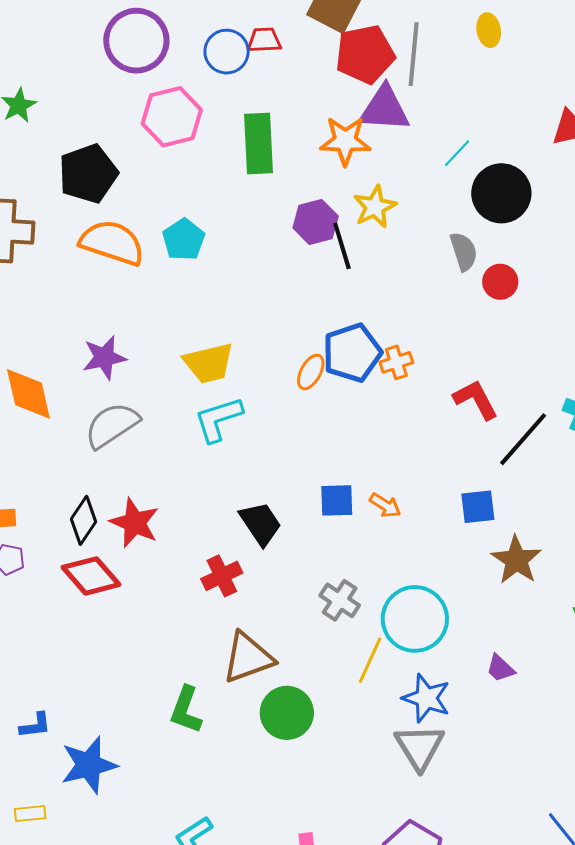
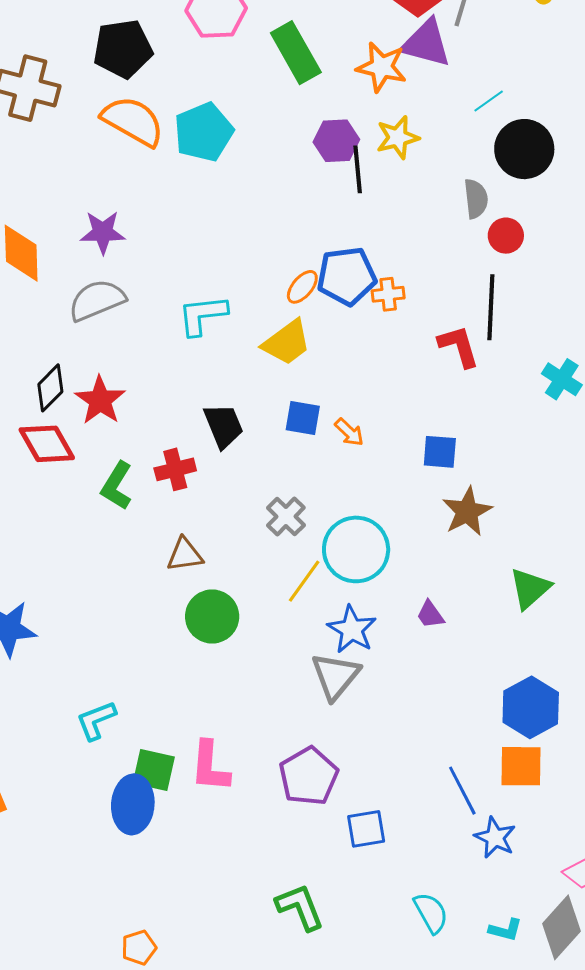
green rectangle: (258, 143) -> (296, 53), turned -38
cyan pentagon: (184, 239) -> (204, 132), size x1.4
yellow trapezoid: (209, 363) -> (287, 342), moved, turned -34
black line: (523, 439) -> (491, 307), moved, turned -50
brown triangle: (248, 658) -> (185, 555), size x0.7
green L-shape: (186, 710) -> (117, 486), moved

